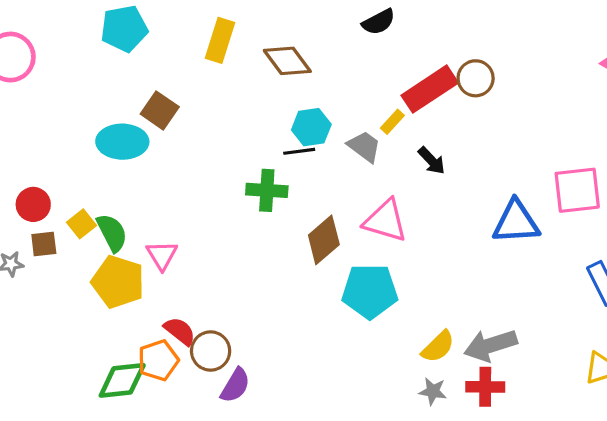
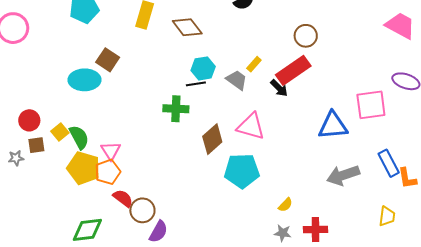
red rectangle: (430, 89) -> (293, 70), moved
gray arrow: (491, 345) -> (343, 175), moved
yellow semicircle: (438, 347) -> (285, 205), size x0.7
orange pentagon: (158, 360) -> (108, 172), moved

